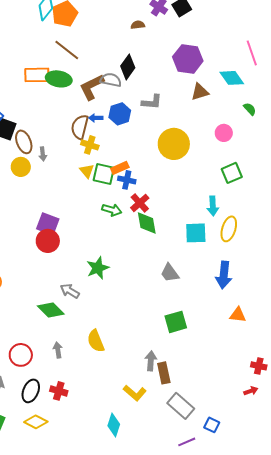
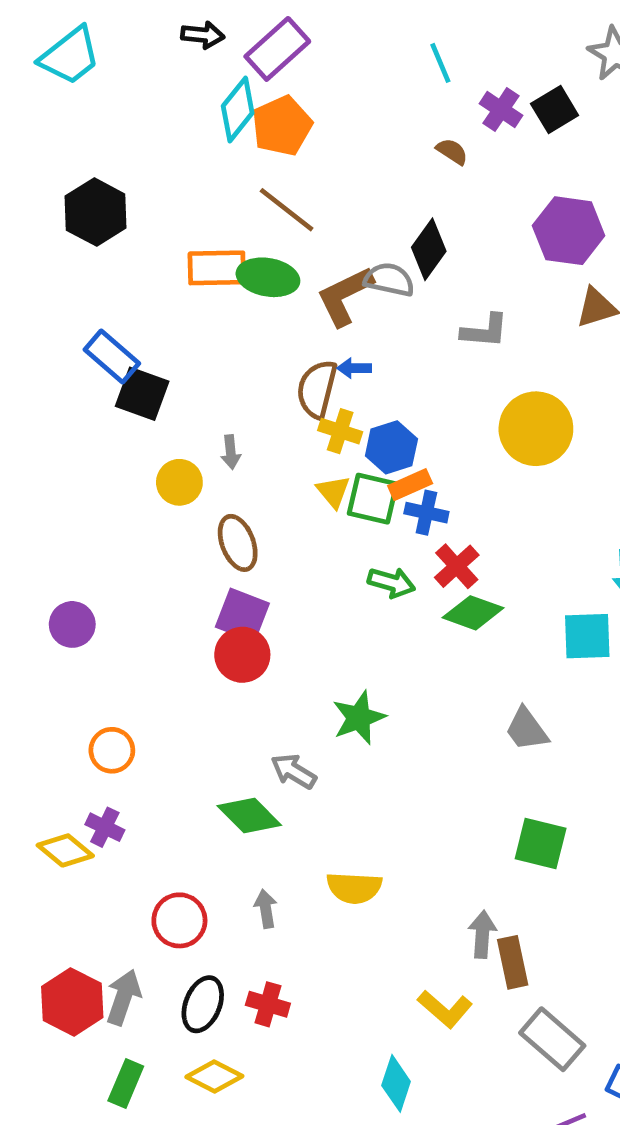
brown semicircle: (138, 25) -> (452, 151), turned 40
blue hexagon: (120, 114) -> (391, 447), moved
brown ellipse: (24, 142) -> (238, 543), moved
green diamond: (147, 223) -> (473, 613), turned -60
green square: (176, 322) -> (541, 843), turned 30
yellow semicircle: (96, 341) -> (354, 888), turned -65

